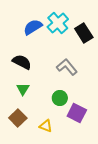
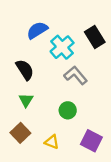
cyan cross: (58, 23) -> (62, 47), moved
black semicircle: (22, 62) -> (25, 70), turned 30
purple square: (77, 113) -> (91, 141), moved

